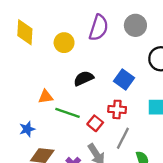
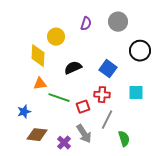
purple semicircle: (99, 28) -> (86, 24), size x0.6
yellow diamond: (25, 32) -> (38, 56), moved
red square: (95, 123) -> (83, 107), turned 32

